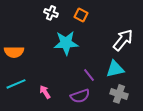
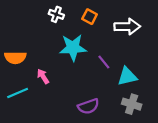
white arrow: (123, 40) -> (127, 27), moved, turned 50
purple line: (89, 75) -> (104, 62), moved
pink arrow: (45, 92) -> (43, 76), moved

